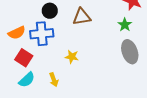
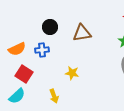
blue cross: (42, 34) -> (42, 50), size x0.6
cyan semicircle: (27, 80) -> (17, 96), moved

